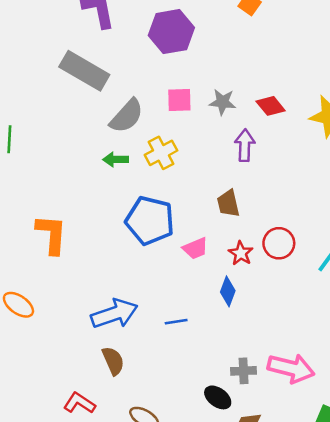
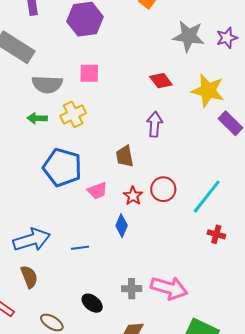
gray star: (223, 102) -> (189, 36), moved, size x1.5
gray semicircle: (127, 116) -> (47, 84), turned 48
purple arrow: (245, 145) -> (155, 124), moved
black ellipse: (218, 397) -> (92, 303), moved

